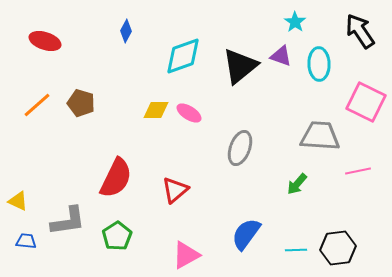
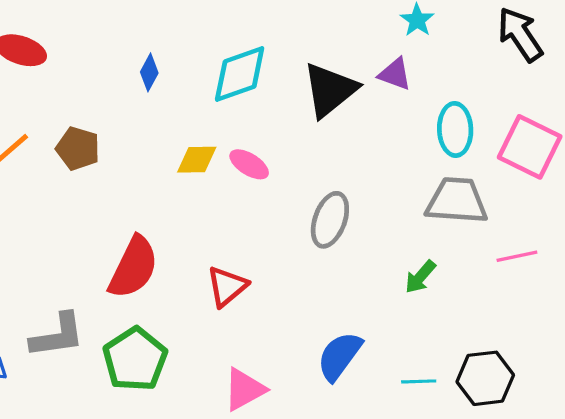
blue diamond: (126, 31) -> (149, 72), moved
cyan ellipse: (319, 64) -> (455, 129), moved
green pentagon: (117, 236) -> (135, 359), size x1.4

